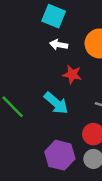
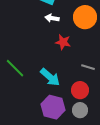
cyan arrow: (56, 103) -> (50, 77), moved

